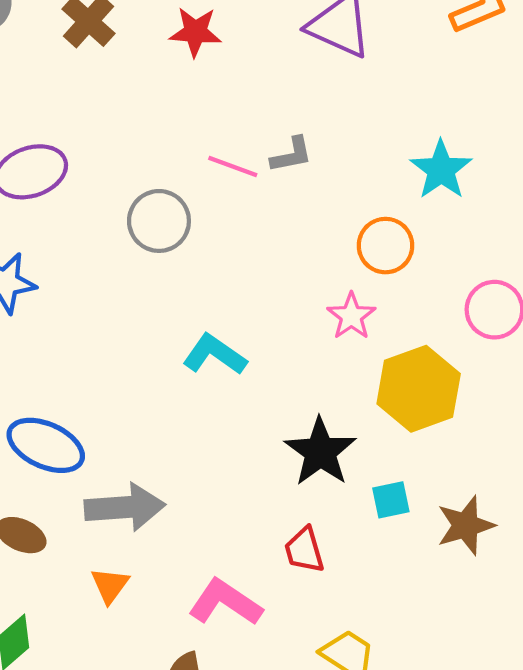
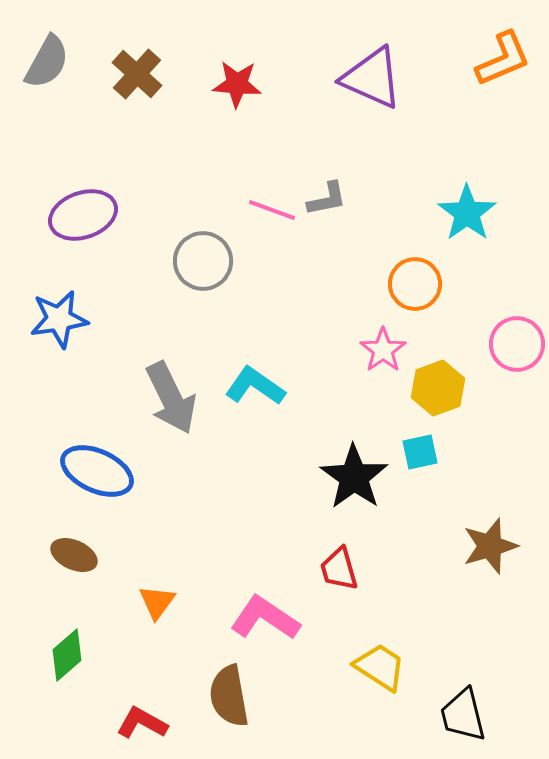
yellow hexagon: (419, 389) -> (438, 388), moved, size x0.7
cyan square: (391, 500) -> (420, 452), moved
gray arrow: (125, 507) -> (171, 398), moved, turned 68

